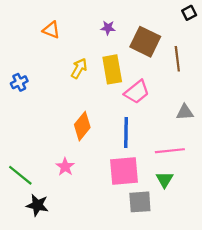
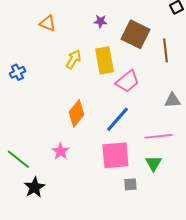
blue line: (126, 132) -> (117, 119), turned 40
gray square: (140, 202) -> (130, 184), size x0.6
black star: (37, 205) -> (34, 187), turned 30

